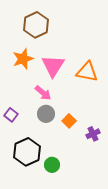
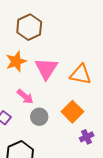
pink arrow: (43, 93) -> (25, 97), moved
orange square: (69, 121) -> (72, 112), moved, size x1.5

